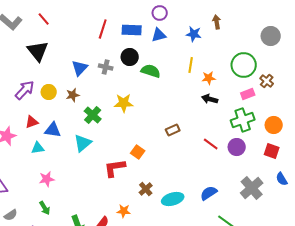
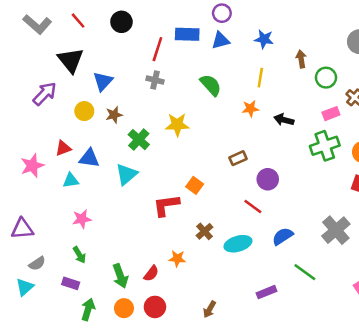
brown arrow: (217, 22) -> (301, 59), moved
red line: (103, 29) -> (157, 49), moved
black circle: (130, 57) -> (121, 22), moved
green circle: (244, 65) -> (326, 78), size x0.7
blue triangle: (80, 68) -> (103, 81), moved
green semicircle: (151, 71) -> (211, 85), turned 30
orange star: (209, 78) -> (250, 109), moved
purple arrow: (25, 90) -> (45, 94), moved
red line: (211, 144) -> (253, 207), moved
purple circle: (237, 147) -> (268, 179), moved

